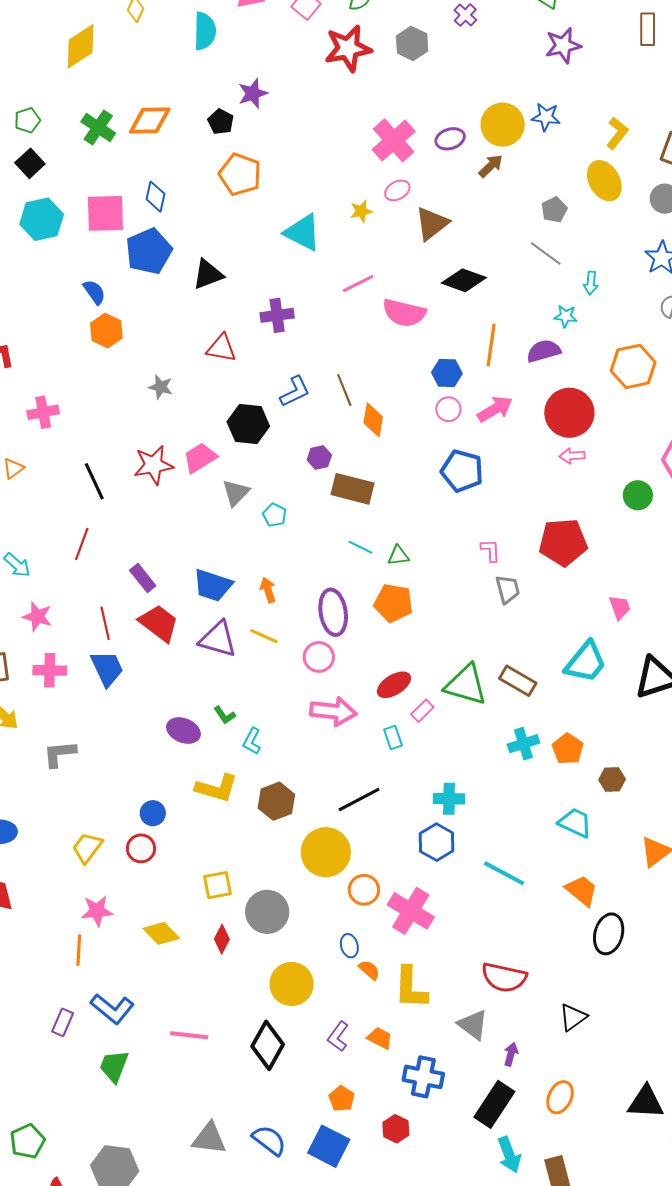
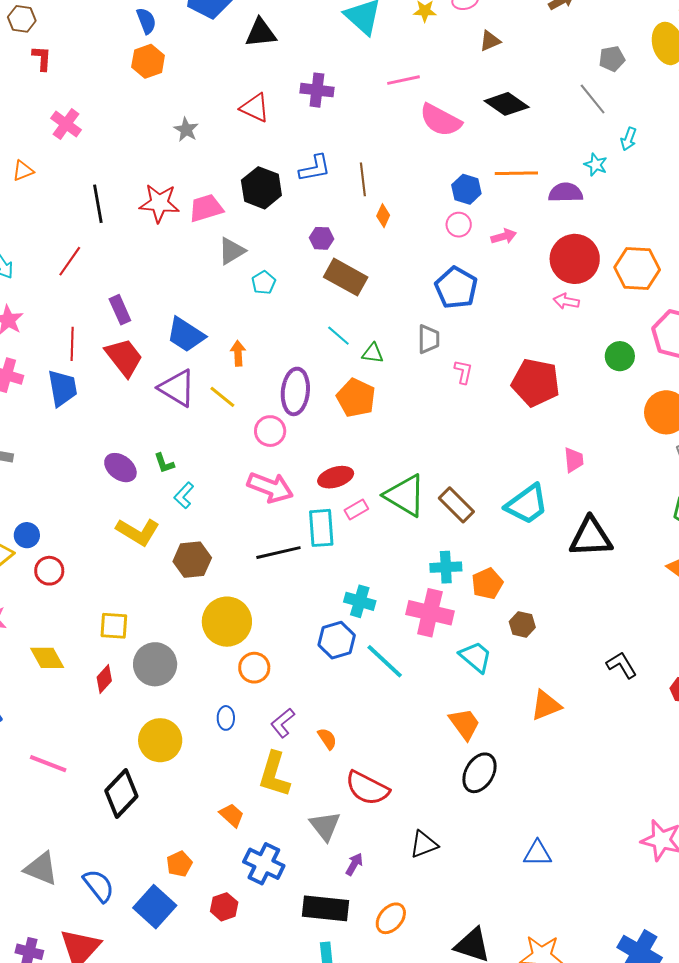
brown triangle: (432, 224) -> (490, 41), size x0.6
orange line: (491, 345) -> (516, 173), turned 66
orange hexagon: (633, 366) -> (637, 268), moved
pink arrow: (495, 409) -> (504, 236), size x0.7
pink cross: (43, 412) -> (66, 124), turned 32
orange diamond: (373, 420) -> (383, 216), size x0.7
gray trapezoid: (508, 589) -> (429, 339), moved
cyan rectangle: (393, 738) -> (321, 528), size x1.6
black line: (359, 799) -> (278, 553), moved
blue circle: (153, 813) -> (27, 535), moved
cyan line: (504, 873) -> (385, 661), moved
pink cross: (411, 911) -> (430, 613), moved, turned -33
orange semicircle: (369, 970) -> (327, 739), moved
purple L-shape: (338, 1036) -> (283, 723), moved
black rectangle: (494, 1104) -> (325, 908), turned 48

